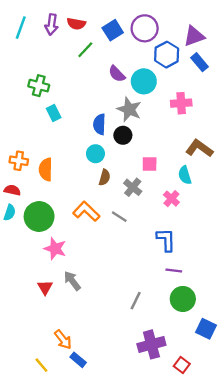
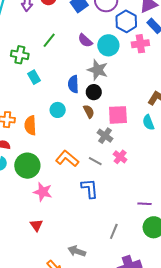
green line: (85, 50) -> (49, 40), moved
pink cross: (181, 103) -> (140, 44), moved
cyan circle: (95, 154) -> (58, 110), moved
pink square: (150, 164) -> (118, 115), size x1.5
brown semicircle: (105, 177) -> (89, 111), moved, turned -40
pink cross: (171, 199) -> (120, 157), moved
blue L-shape: (166, 240) -> (90, 188), moved
gray arrow: (72, 281) -> (77, 251), moved, turned -30

